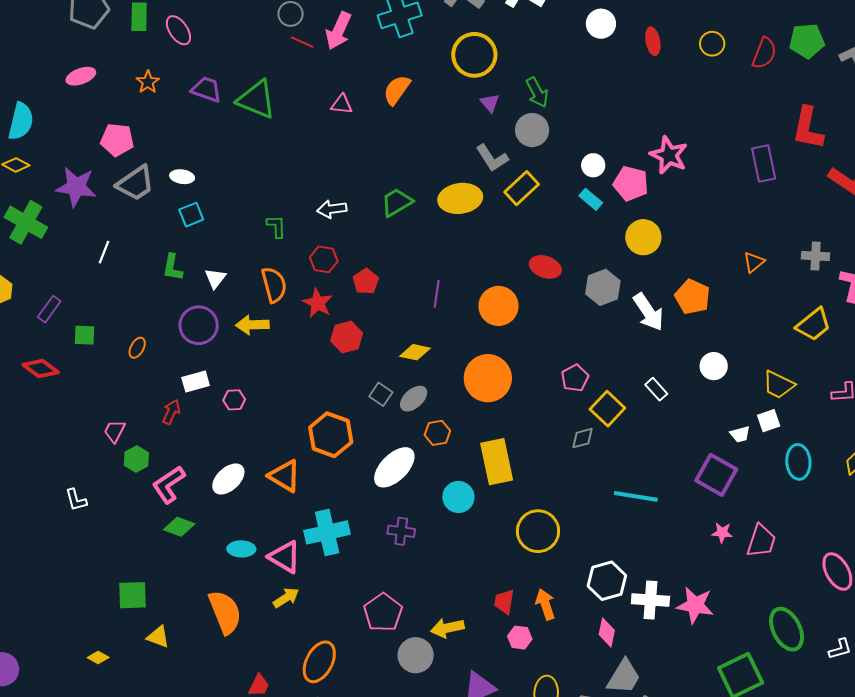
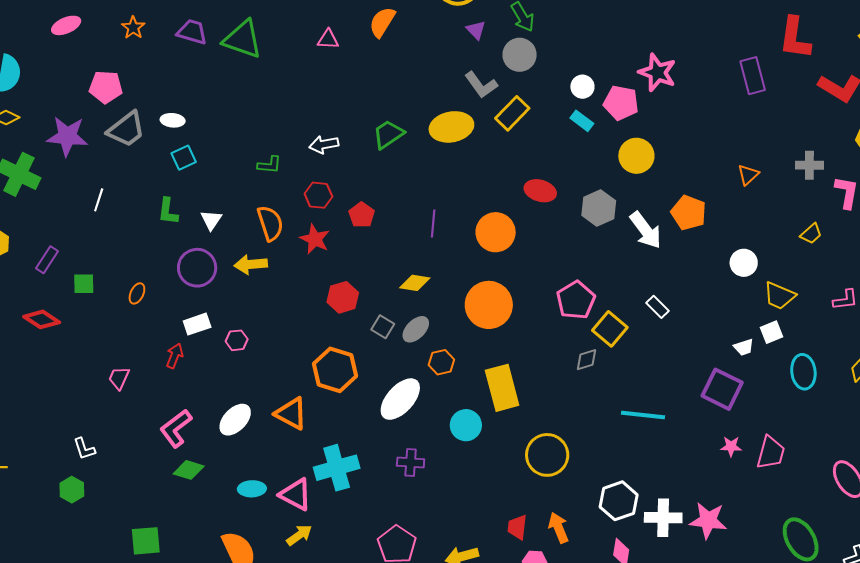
green L-shape: (276, 226) -> (269, 165), turned 100
yellow trapezoid: (814, 325) -> (811, 234), size x0.6
red hexagon: (347, 337) -> (343, 297), moved
white circle: (714, 366) -> (744, 263), moved
pink pentagon: (575, 378) -> (576, 300), size x1.4
green hexagon: (136, 459) -> (72, 490), moved

